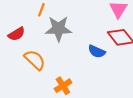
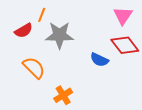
red semicircle: (17, 34) -> (24, 31), moved

